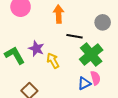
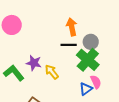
orange arrow: (59, 14) -> (72, 27), moved
gray circle: (103, 22) -> (91, 42), moved

